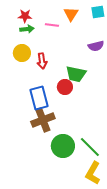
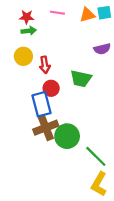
orange triangle: (71, 14) -> (87, 15), moved, turned 42
pink line: (52, 25) -> (57, 13), moved
red circle: (65, 87) -> (51, 88), moved
green circle: (63, 146) -> (67, 136), moved

